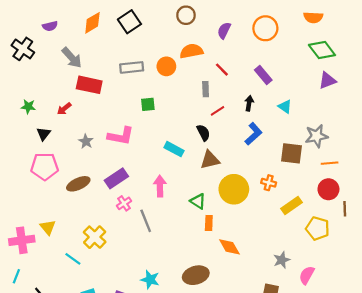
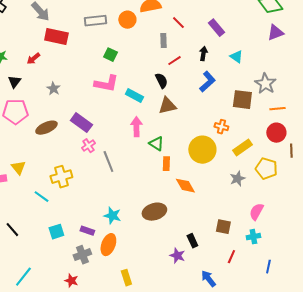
green square: (148, 104) -> (110, 55), turned 32
pink L-shape: (121, 136) -> (106, 84), moved
gray star: (316, 136) -> (265, 84), turned -30
purple rectangle: (116, 178) -> (81, 123), turned 70
pink arrow: (160, 186) -> (136, 127), moved
yellow circle: (234, 189) -> (202, 150), moved
yellow cross: (95, 237) -> (61, 177), turned 30
gray star: (282, 260) -> (237, 179), moved

